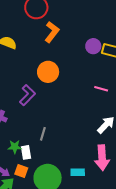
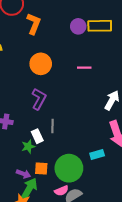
pink line: (101, 89) -> (84, 68), moved
purple L-shape: (27, 95) -> (39, 99), moved
white rectangle: (26, 152) -> (37, 136), moved

